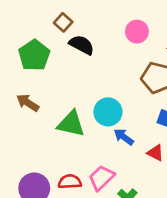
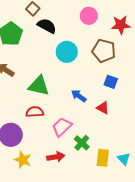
cyan circle: (108, 112) -> (67, 52), moved
red semicircle: (70, 182) -> (35, 112), moved

